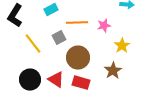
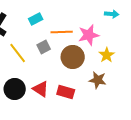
pink star: (104, 26) -> (89, 35), size x1.5
brown circle: (78, 58) -> (73, 57), moved
brown star: (113, 71) -> (98, 80), turned -30

